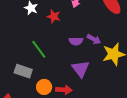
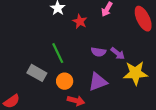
purple triangle: (81, 69) -> (98, 82), turned 36
orange circle: (44, 87) -> (65, 81), moved

